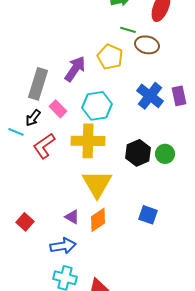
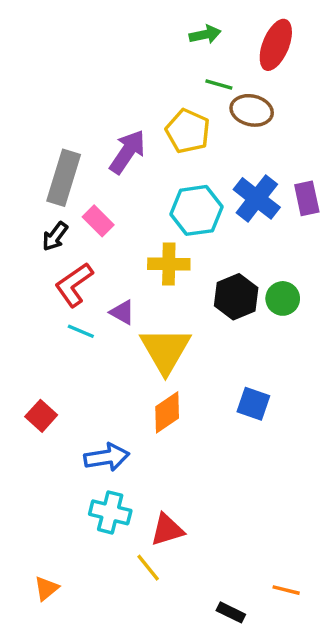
cyan hexagon: (97, 106) -> (196, 210), moved
cyan line: (16, 132) -> (81, 331), moved
yellow cross: (88, 141) -> (169, 264), moved, size x0.7
purple triangle: (72, 217) -> (122, 312), moved

